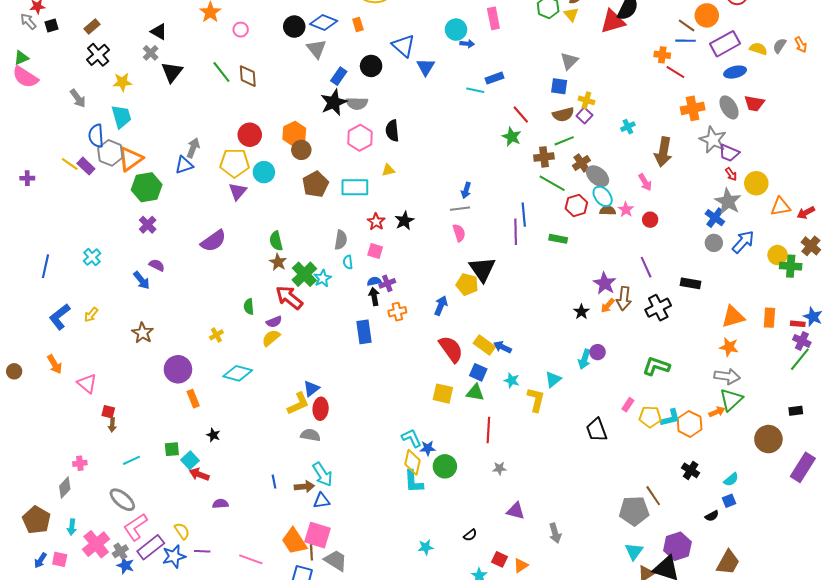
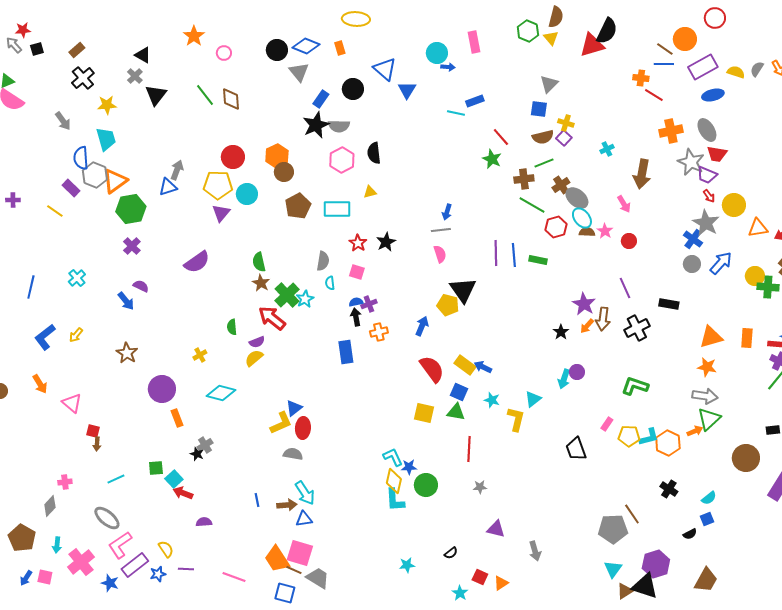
red trapezoid: (754, 103) -> (717, 154), moved
yellow line: (70, 164) -> (55, 211), moved
blue line: (524, 215) -> (514, 255), moved
gray cross: (120, 551) -> (205, 445), moved
brown line: (311, 552) -> (294, 570), turned -63
blue star: (174, 556) -> (158, 574), size x0.7

